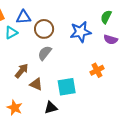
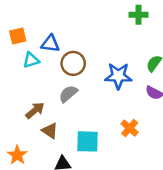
orange cross: (97, 70) -> (130, 128), turned -32

